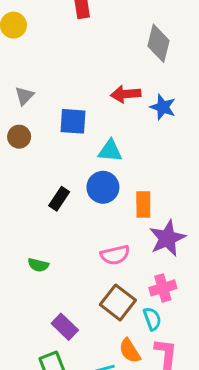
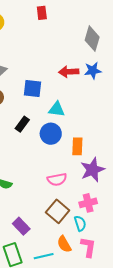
blue star: (163, 107) -> (93, 71), moved, turned -30
black rectangle: (59, 199) -> (22, 124), moved

